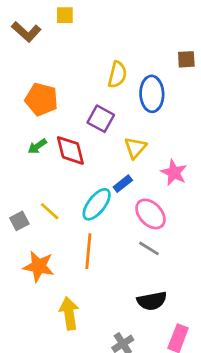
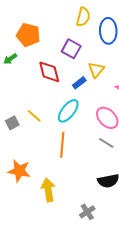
green arrow: (37, 146) -> (10, 59), moved
blue rectangle: (123, 184) -> (79, 83), moved
orange star: (39, 266) -> (19, 171), moved

